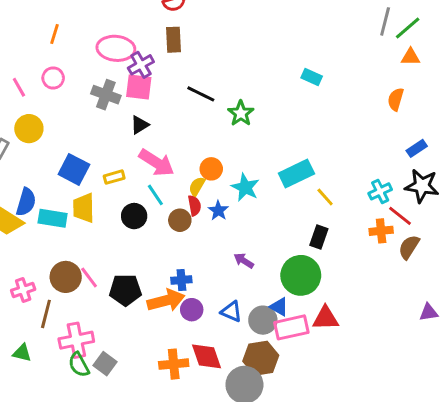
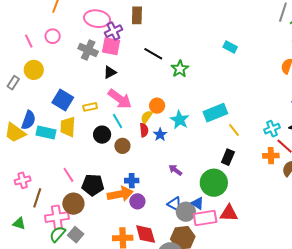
brown circle: (180, 220) -> (122, 146), moved
brown circle: (66, 277) -> (73, 204), moved
blue triangle: (231, 312) -> (175, 204), moved
green semicircle: (79, 365) -> (58, 234), turned 66

